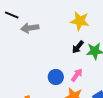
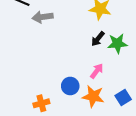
blue circle: (56, 77) -> (70, 86), moved

